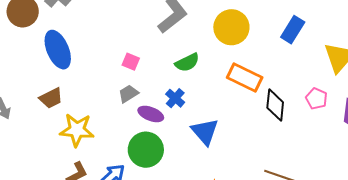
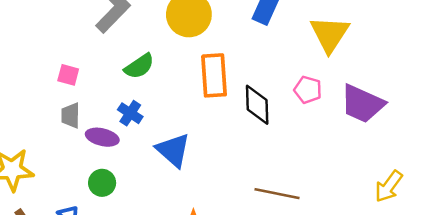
orange rectangle: (245, 78) -> (214, 75), turned 68
gray trapezoid: (128, 94) -> (71, 115), turned -50
green circle: (146, 150) -> (102, 183), size x0.6

